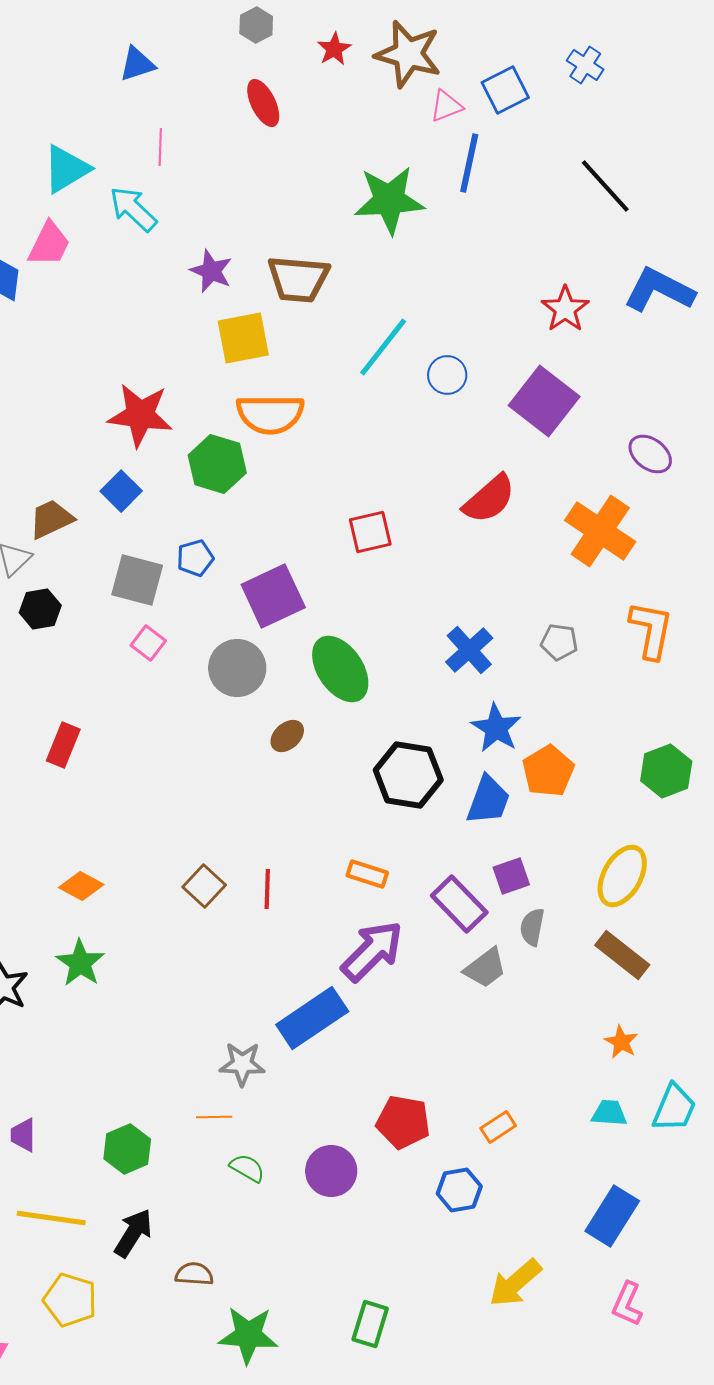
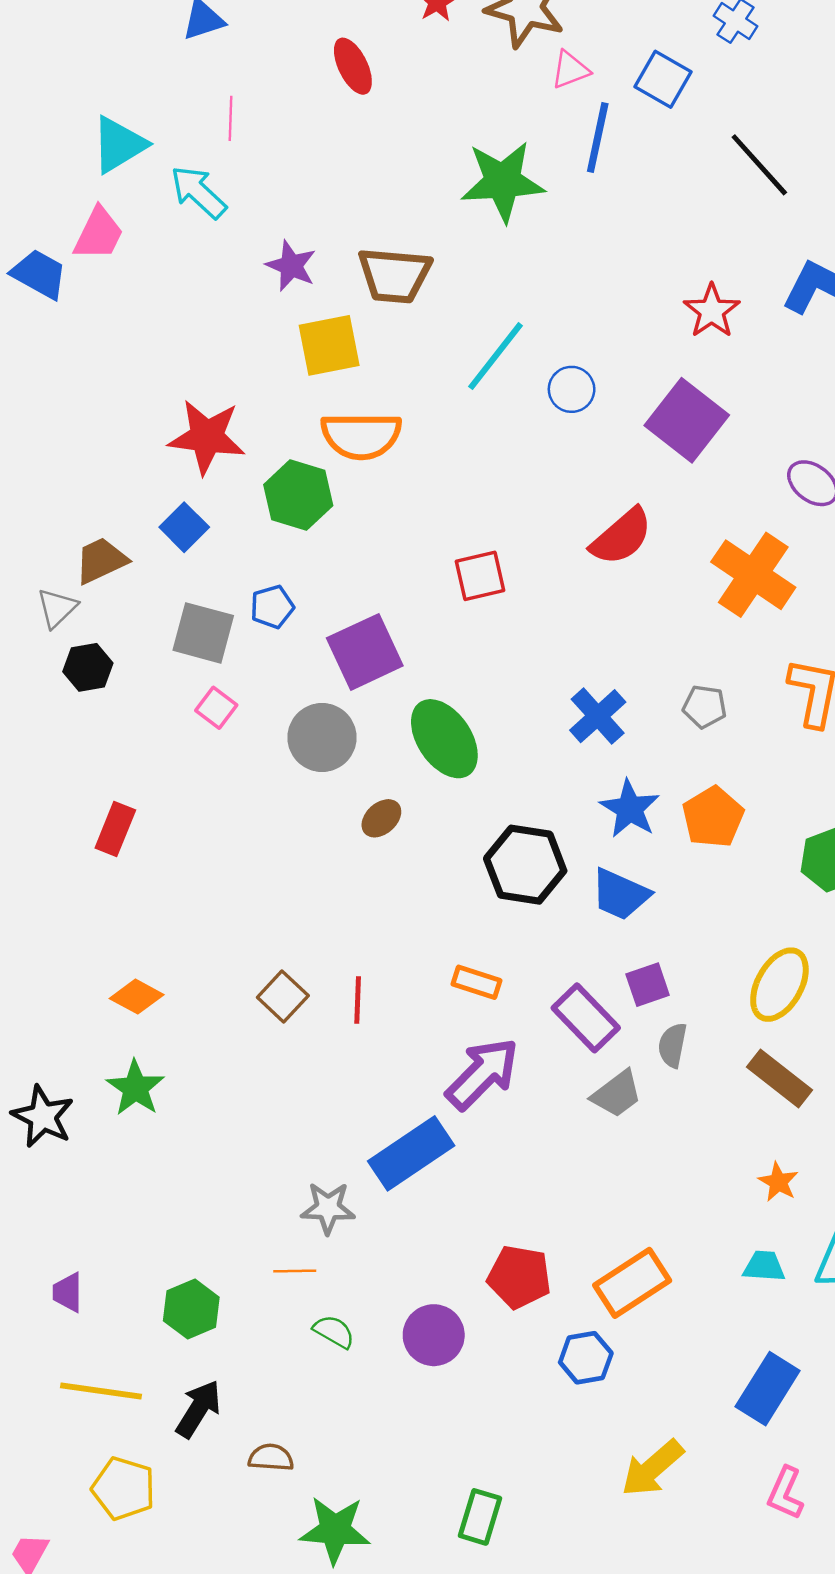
blue square: (505, 90) -> (663, 79), moved, turned -33
orange pentagon: (548, 771) -> (713, 817), moved
blue trapezoid: (488, 800) -> (620, 894), turned 94
orange rectangle: (498, 1127) -> (632, 1283), size x1.8

